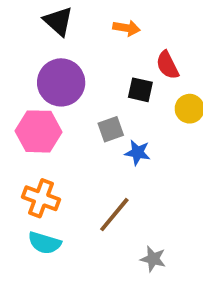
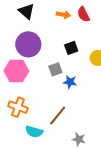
red semicircle: (167, 65) -> (83, 14), moved
black square: (140, 90) -> (71, 48), turned -32
cyan semicircle: (45, 243) -> (34, 132), moved

